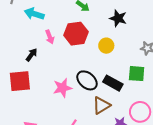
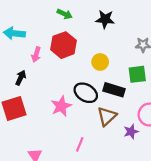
pink arrow: (50, 37) -> (36, 55), turned 48
yellow circle: (106, 46) -> (100, 62), moved

